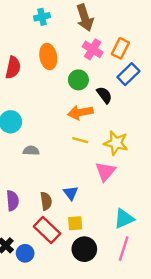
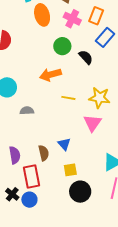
orange ellipse: (48, 56) -> (42, 15), moved
orange arrow: (80, 112) -> (50, 75), moved
red rectangle: (47, 230) -> (32, 176), moved, turned 40

